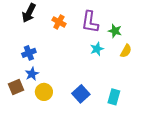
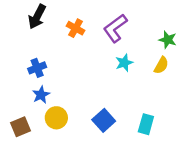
purple L-shape: (90, 22) -> (115, 28), turned 45
green star: (115, 31) -> (168, 40), moved
brown square: (16, 87) -> (20, 127), moved

